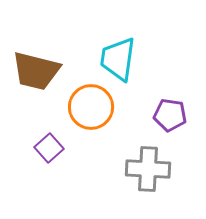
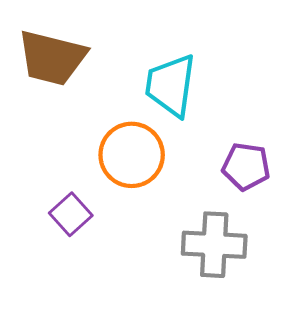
brown trapezoid: (36, 71) -> (52, 58), moved

